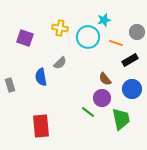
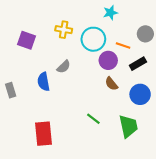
cyan star: (104, 20) -> (110, 13), moved
purple circle: (102, 98) -> (108, 60), moved

